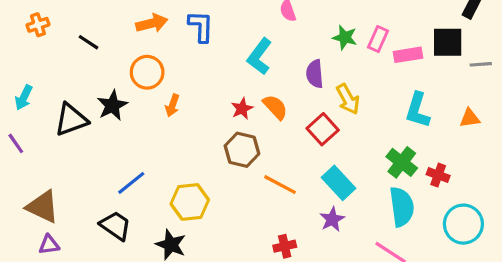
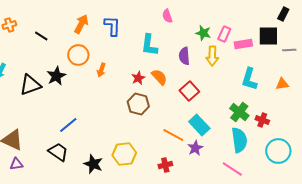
orange arrow: (152, 23) -> (81, 24), turned -48
cyan L-shape: (259, 56) -> (149, 45), turned -30
yellow arrow: (348, 99) -> (212, 56), moved, turned 30
orange arrow: (172, 105) -> (101, 70), moved
orange line: (280, 185) -> (173, 135), moved
yellow hexagon: (190, 202) -> (124, 154), moved

